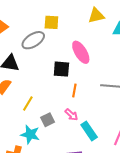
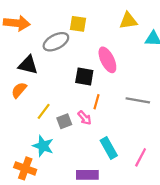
pink arrow: (71, 115) -> (85, 118), moved
gray square: (48, 120) -> (64, 121), moved

